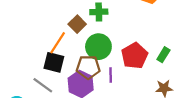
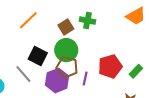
orange line: (58, 43) -> (28, 20), moved
green circle: (98, 47) -> (66, 50), moved

